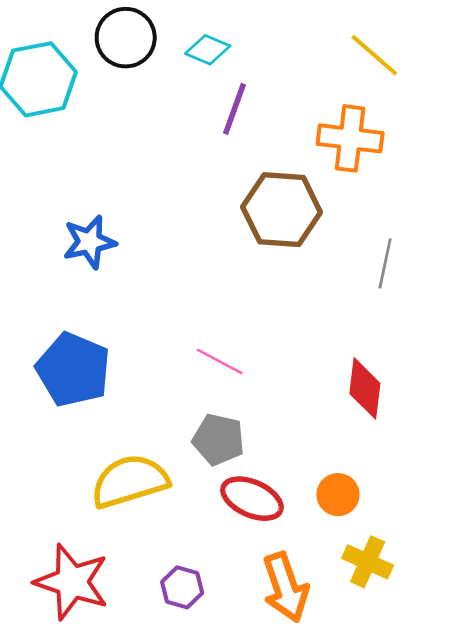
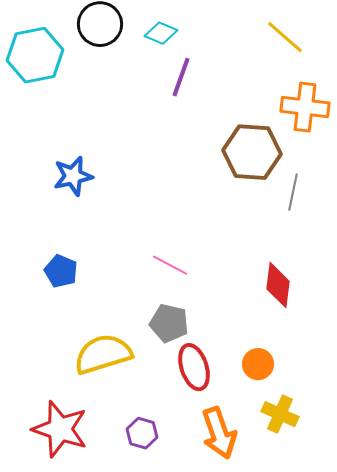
orange cross: (350, 138) -> (305, 107), moved
brown hexagon: (282, 210) -> (252, 152), moved
blue pentagon: (73, 370) -> (61, 271), size x0.6
red ellipse: (252, 499) -> (194, 367), turned 48

